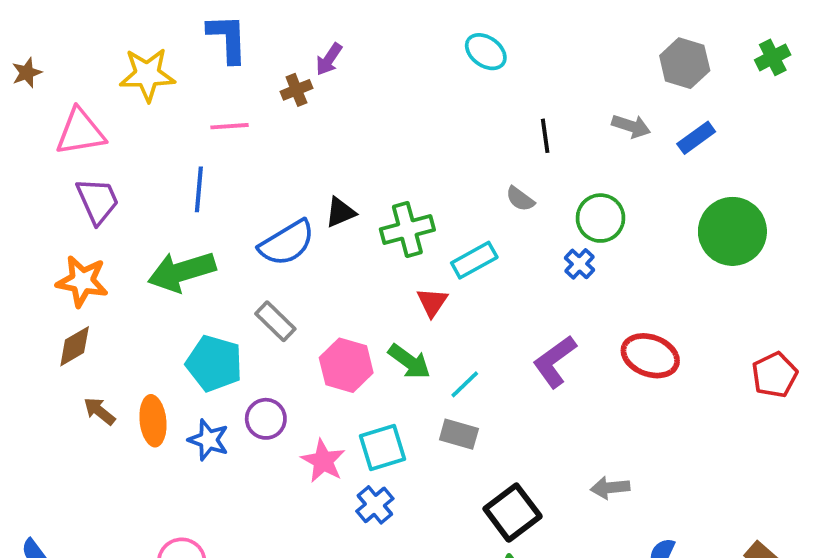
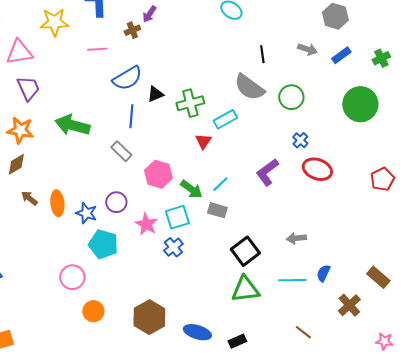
green cross: (773, 57) -> (381, 58), moved
blue line: (199, 189) -> (131, 116), moved
gray semicircle: (520, 199) -> (249, 87), size x2.0
blue semicircle: (287, 243) -> (127, 78), moved
blue cross: (579, 264) -> (300, 140), moved
green arrow: (182, 272) -> (72, 125), turned 32
green arrow: (409, 361) -> (191, 189), moved
cyan pentagon: (214, 363) -> (103, 244), moved

